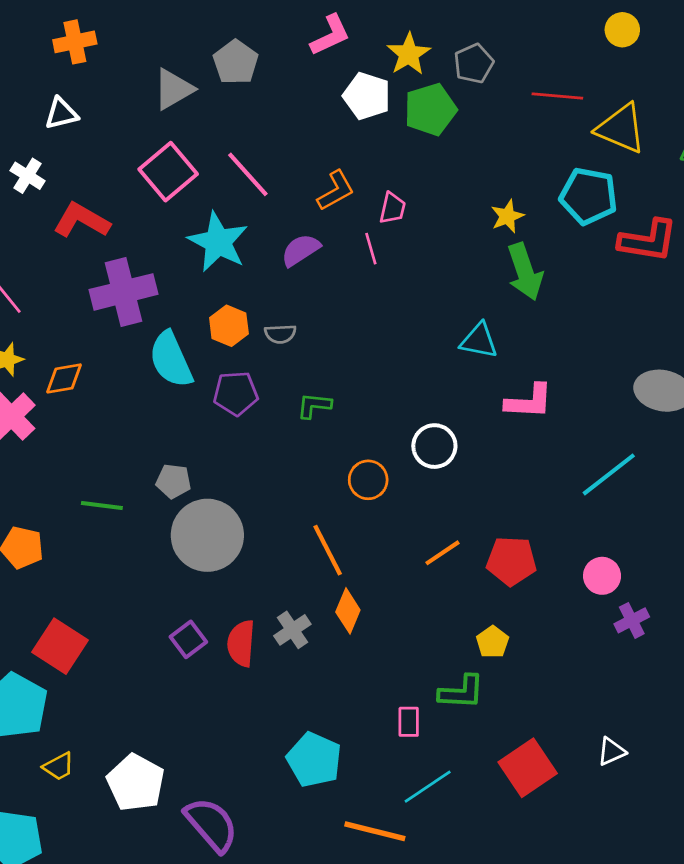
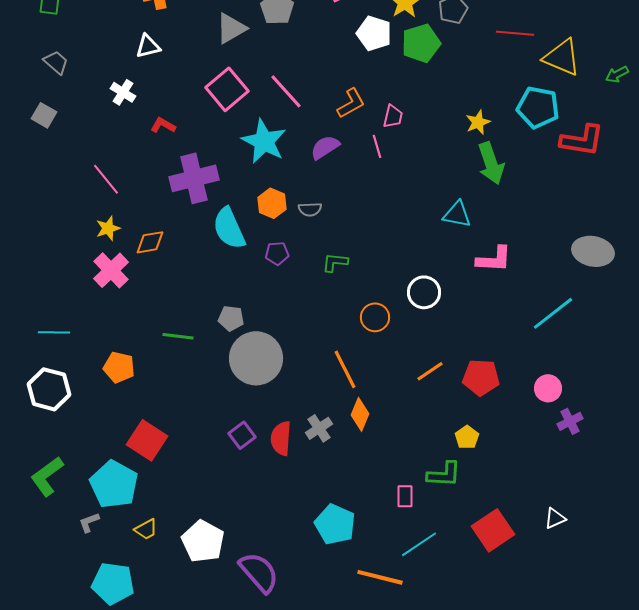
red L-shape: (82, 220) -> (163, 125), size x0.6
purple pentagon: (236, 393) -> (277, 253), size x0.7

